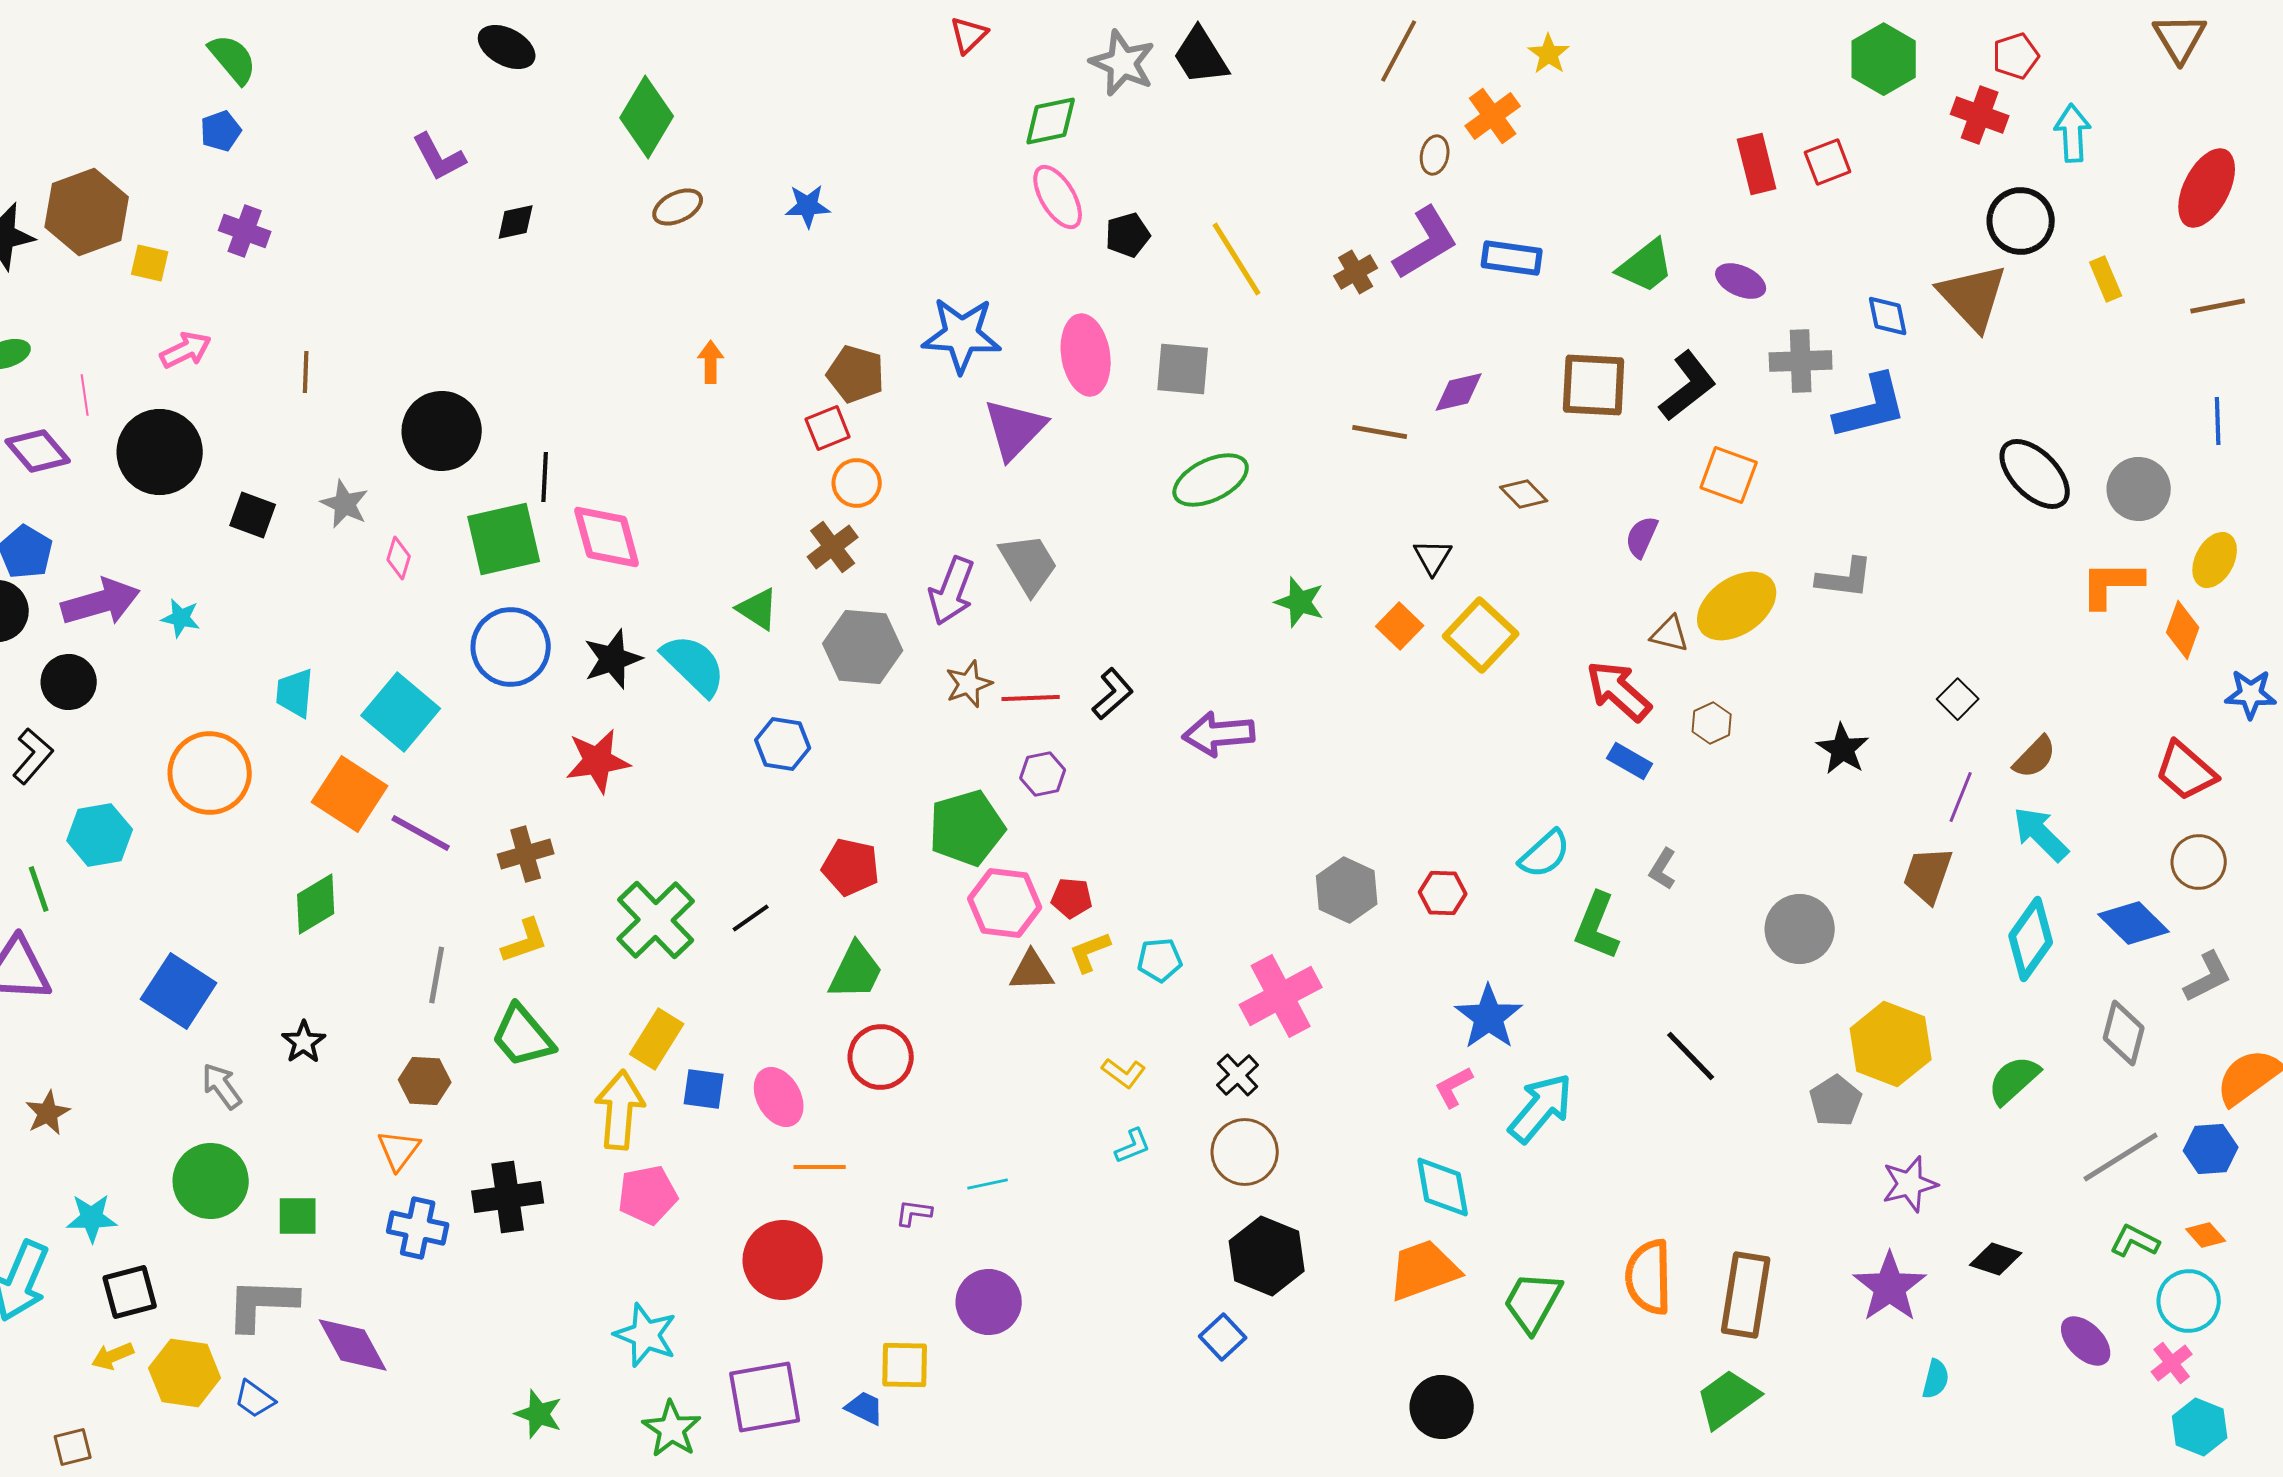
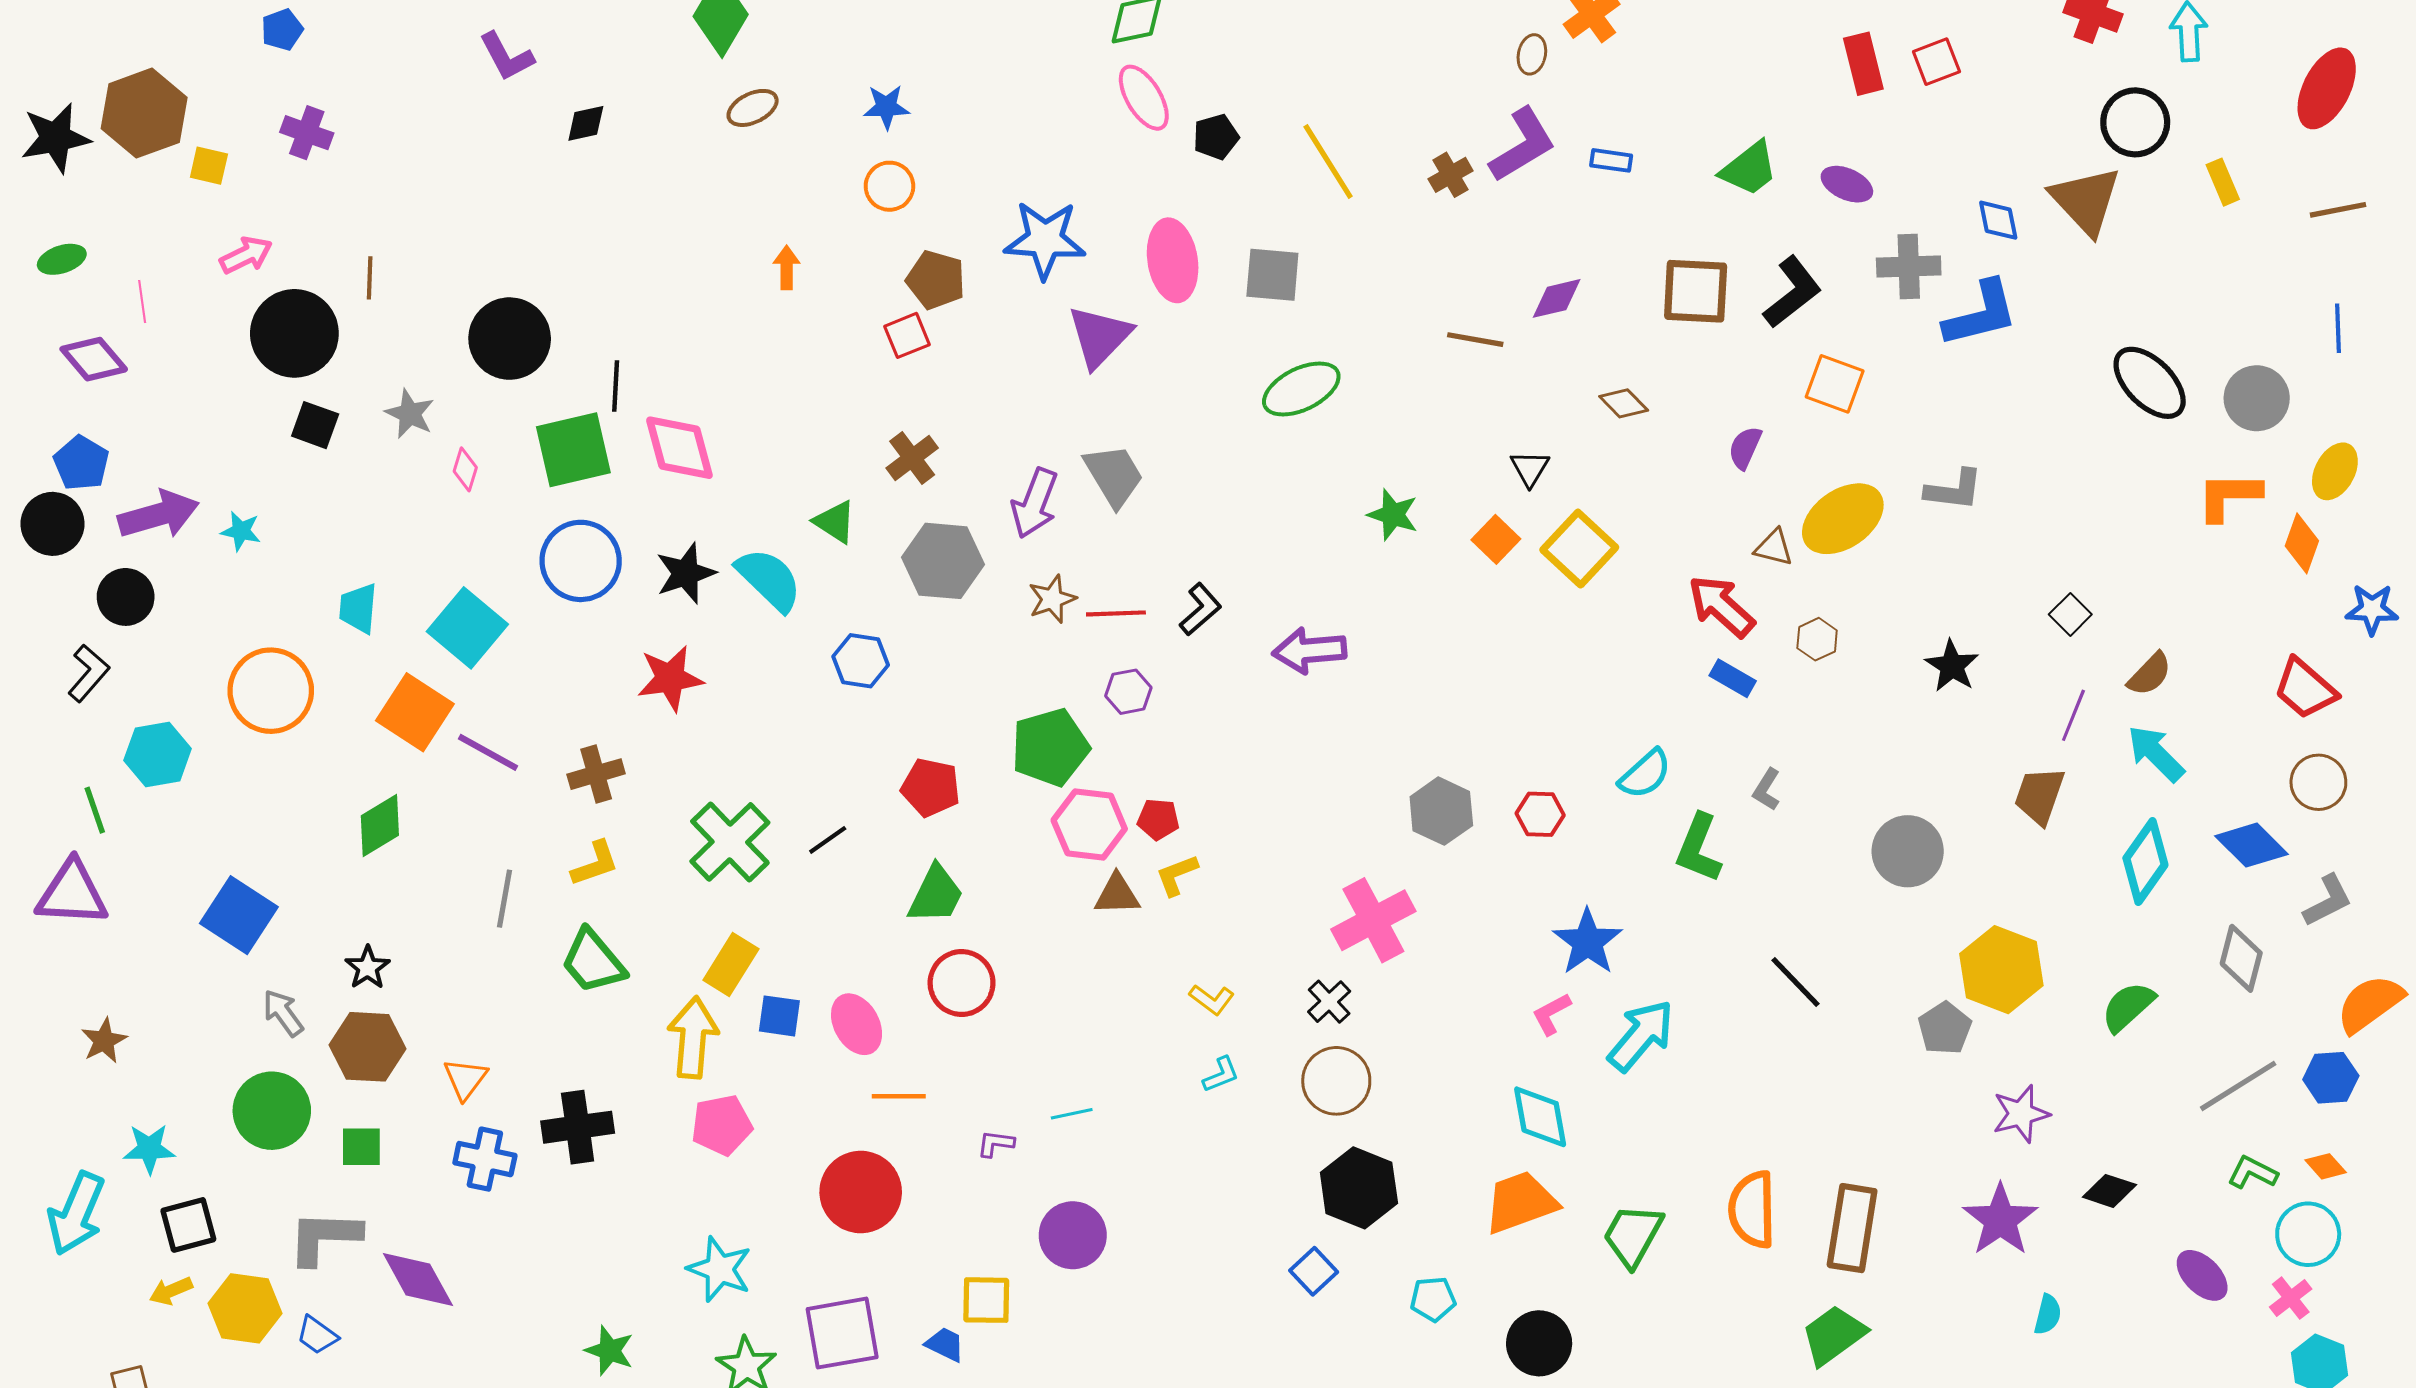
blue rectangle: (1512, 258) -> (1611, 160), size x0.7
black circle: (160, 452) -> (294, 333), moved
orange circle: (857, 483) -> (889, 186), moved
cyan pentagon: (1160, 960) -> (1433, 1299), moved
brown hexagon: (425, 1081) -> (368, 1047), moved, size x1.4

